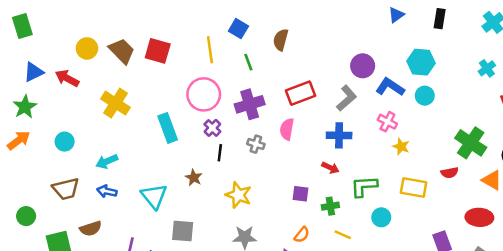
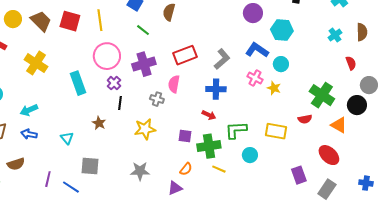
yellow line: (210, 50) -> (100, 20), moved
green line: (248, 62) -> (143, 30), turned -32
purple circle: (363, 66) -> (253, 13), moved
cyan circle: (425, 96) -> (281, 64), moved
gray cross: (256, 144) -> (157, 99), moved
yellow star: (401, 147) -> (274, 88), moved
yellow star: (238, 195) -> (145, 129), moved, turned -30
cyan triangle: (154, 196) -> (67, 138), size x0.6
green cross: (330, 206) -> (209, 146), size x1.6
red ellipse: (479, 217) -> (329, 155), turned 40

